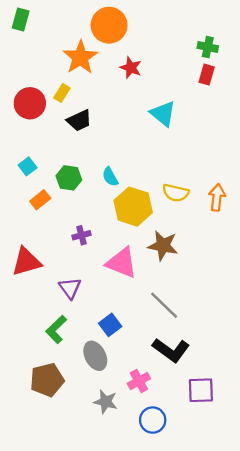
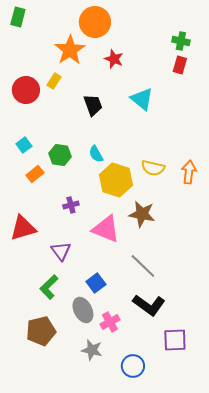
black trapezoid: (79, 120) -> (93, 105), moved, turned -85
pink cross: (139, 381) -> (110, 322), moved

